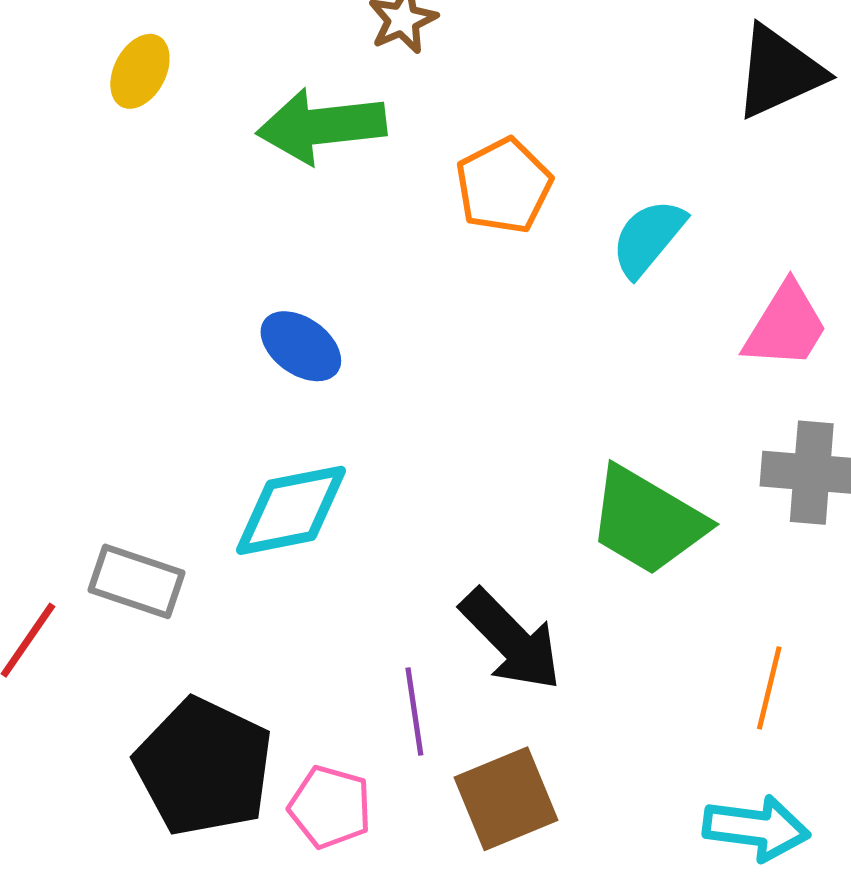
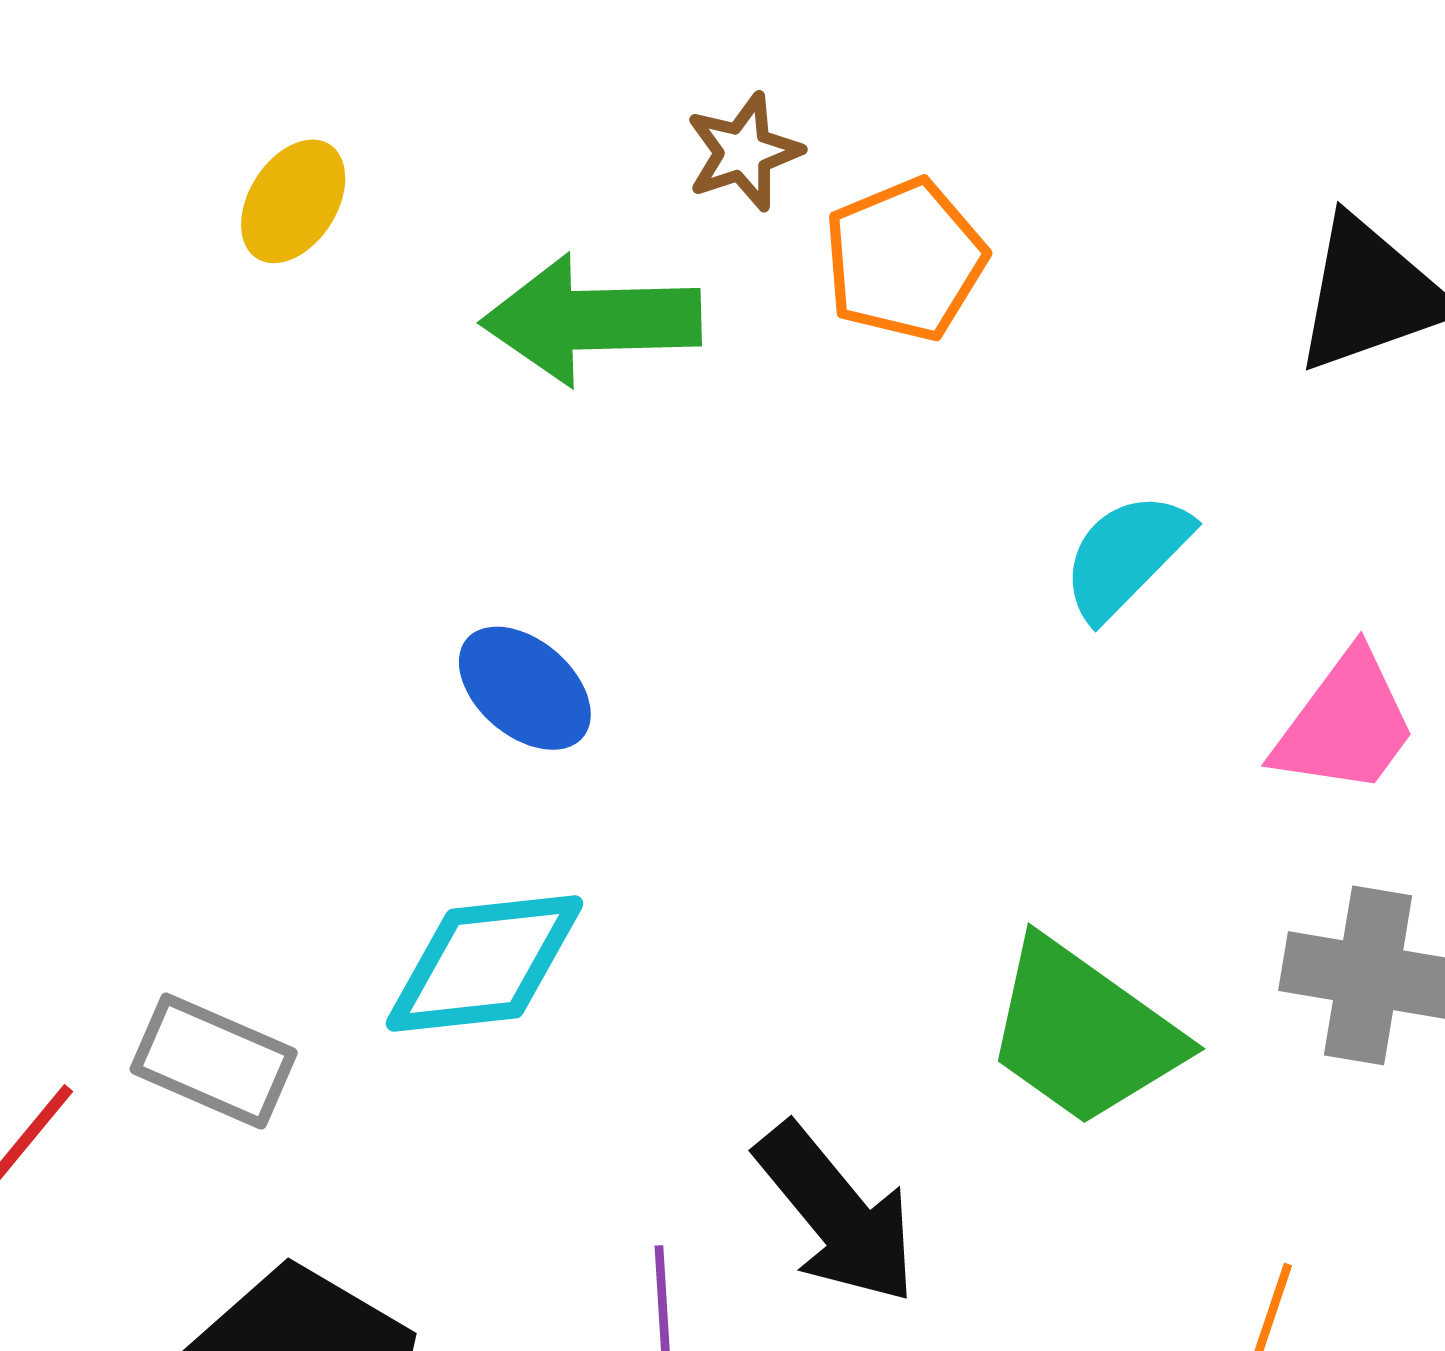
orange pentagon: (504, 186) -> (905, 260), moved

